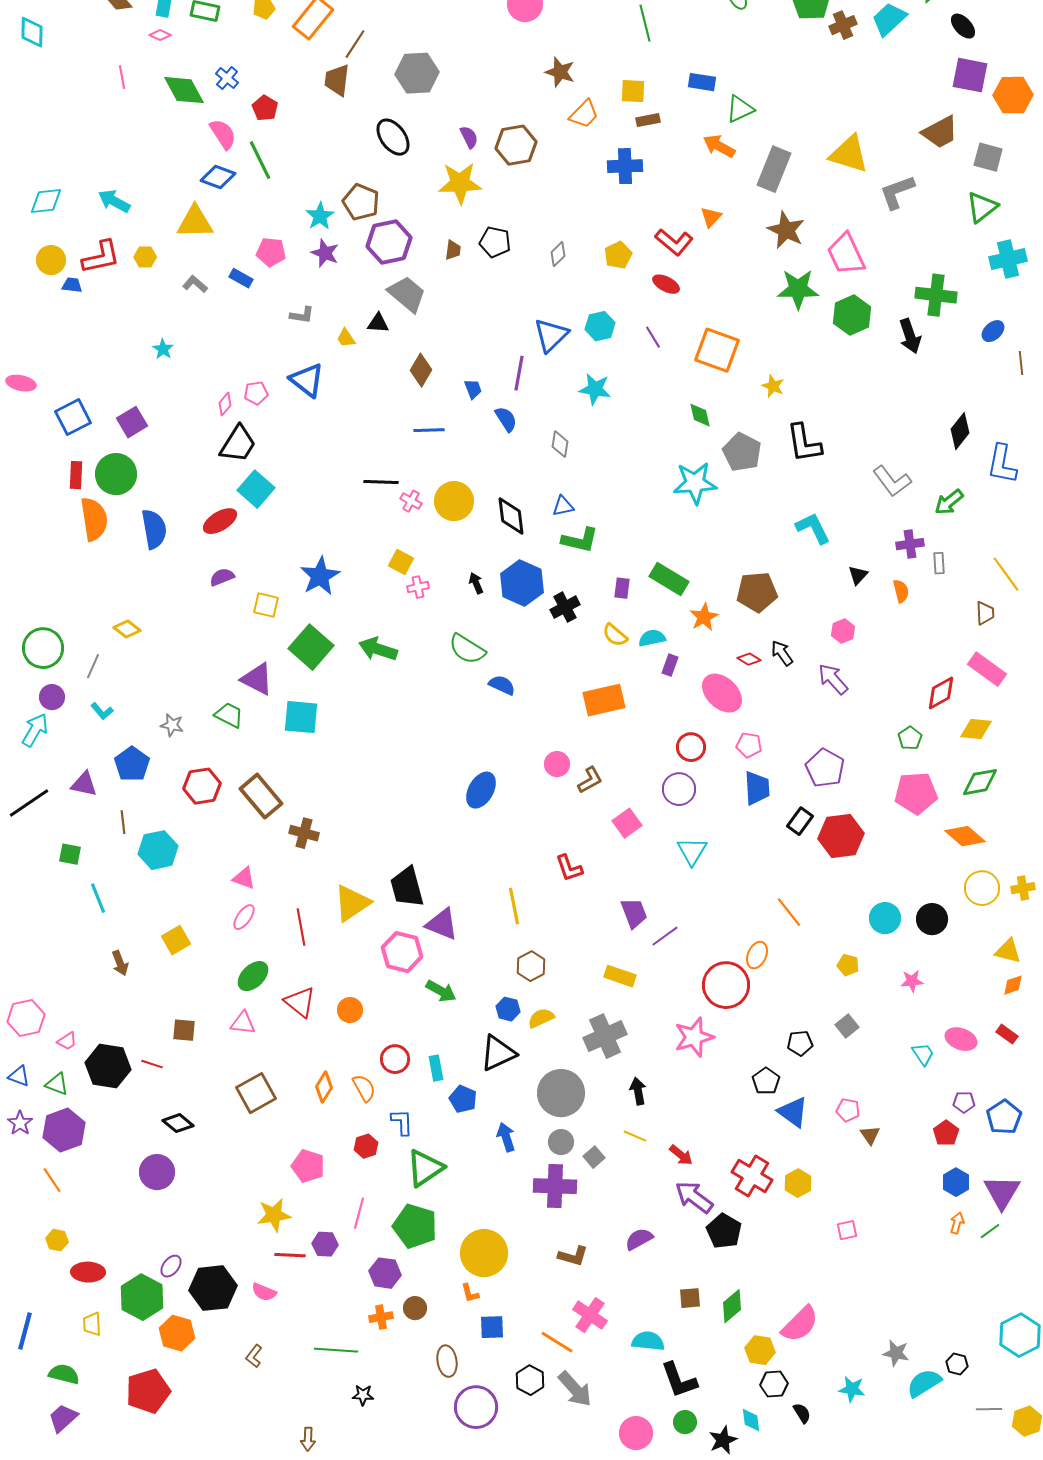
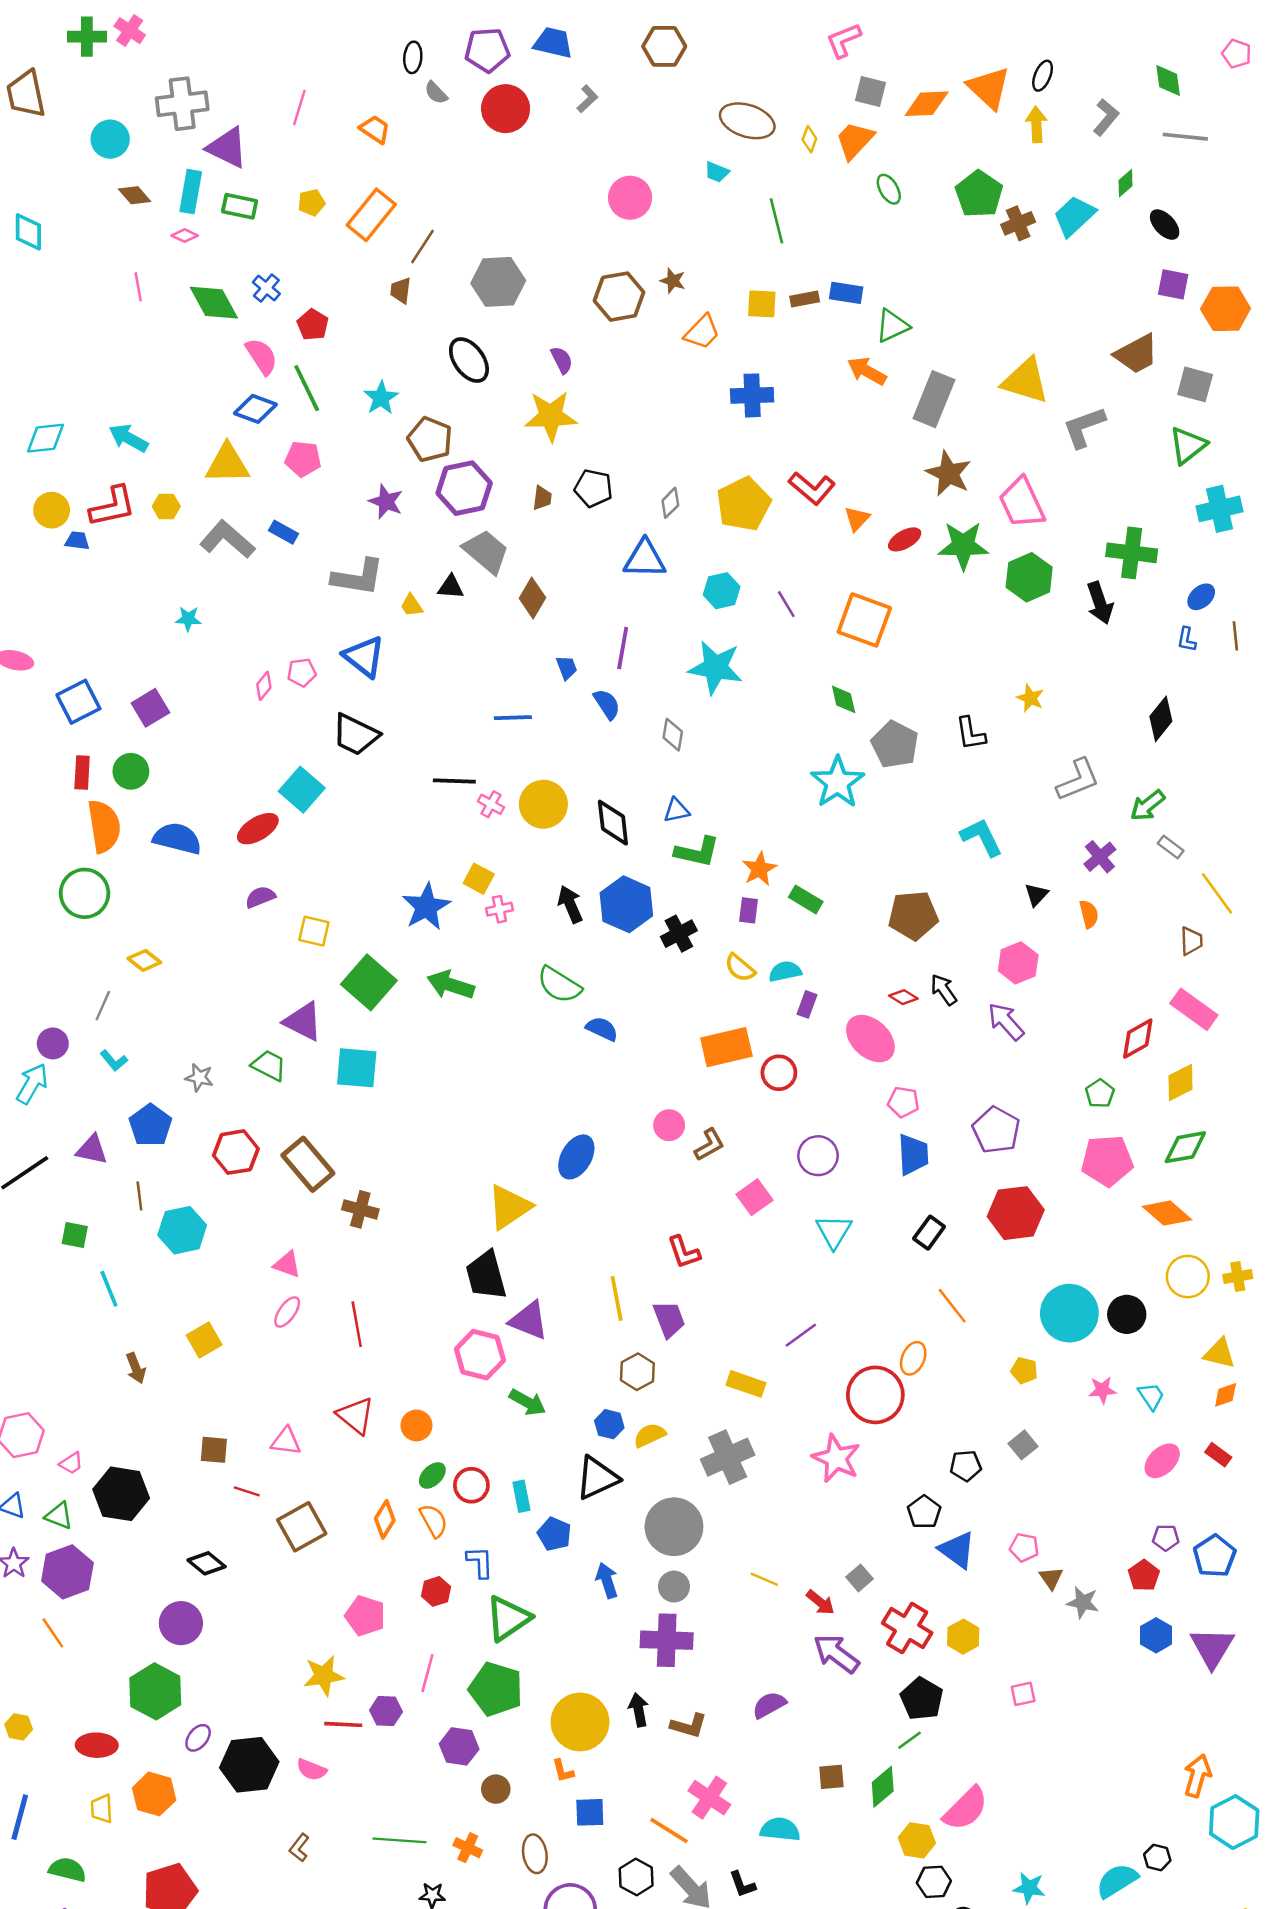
brown star: (560, 72) -> (673, 281), size x0.7
purple square: (970, 75) -> (1173, 284), size x0.7
brown trapezoid: (337, 80) -> (401, 290), size x0.7
brown rectangle: (648, 120) -> (805, 299), moved
brown hexagon: (516, 145) -> (619, 297), moved
cyan star: (320, 216) -> (381, 398), moved
orange triangle: (711, 217) -> (857, 519), moved
pink pentagon: (271, 252) -> (303, 459), moved
yellow pentagon: (618, 255) -> (744, 504), size x1.6
gray L-shape: (195, 284) -> (227, 539), size x1.8
red ellipse: (666, 284) -> (905, 539), moved, turned -56
gray L-shape: (302, 315) -> (358, 577), size x1.8
blue triangle: (551, 335) -> (645, 559), moved, turned 45
cyan star: (163, 349) -> (188, 619), turned -30
brown diamond: (421, 370) -> (532, 598), moved
yellow star: (773, 386) -> (1030, 698), moved
cyan star: (595, 389) -> (715, 668), size x1.4
black L-shape: (804, 443) -> (971, 733), size x0.7
black trapezoid: (238, 444) -> (355, 735), moved, turned 84
blue L-shape: (1002, 464) -> (1187, 639), moved, size x0.5
green circle: (116, 474) -> (131, 771), size x0.7
gray L-shape: (892, 481) -> (1078, 780), turned -75
cyan star: (695, 483) -> (838, 782), turned -30
blue semicircle: (154, 529) -> (177, 838), turned -66
purple cross: (910, 544) -> (1100, 857), turned -32
gray rectangle: (939, 563) -> (1171, 847), moved, turned -50
blue star: (320, 576) -> (426, 907), moved
green rectangle: (669, 579) -> (806, 899), size x0.7
black arrow: (476, 583) -> (570, 904), size x1.4
orange star: (704, 617) -> (759, 869), moved
pink hexagon: (843, 631) -> (1018, 963), size x1.4
green circle: (43, 648) -> (85, 893), moved
yellow diamond: (976, 729) -> (1180, 1082), turned -32
red circle: (691, 747) -> (779, 1073), moved
black rectangle: (800, 821) -> (929, 1233), moved
yellow triangle: (352, 903) -> (509, 1207), moved
purple trapezoid: (634, 913) -> (669, 1319), moved
cyan circle: (885, 918) -> (1069, 1313), size x1.5
green ellipse: (253, 976) -> (432, 1475), moved, size x0.7
pink star: (694, 1037) -> (836, 1458), turned -30
pink ellipse: (961, 1039) -> (1162, 1461), turned -64
cyan trapezoid: (923, 1054) -> (1151, 1396), moved
red line: (152, 1064) -> (247, 1491), moved
black arrow: (638, 1091) -> (639, 1710), moved
gray square: (594, 1157) -> (859, 1578), moved
orange arrow: (957, 1223) -> (1198, 1776), moved, size x1.6
black pentagon: (724, 1231) -> (922, 1699), moved
green line: (990, 1231) -> (910, 1740), moved
yellow hexagon: (57, 1240) -> (19, 1727), moved
green hexagon: (142, 1297) -> (155, 1691), moved
orange cross: (381, 1317) -> (468, 1848), moved, turned 35
orange hexagon: (177, 1333) -> (154, 1794), moved
gray star: (896, 1353) -> (1083, 1602), moved
black L-shape: (679, 1380) -> (742, 1884), moved, size x0.6

